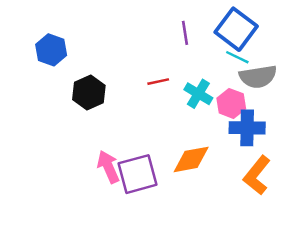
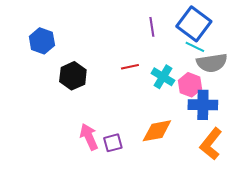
purple square: (138, 174) -> (113, 143), size x0.6

